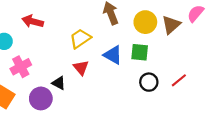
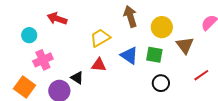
brown triangle: (171, 25) -> (185, 45), moved, turned -30
red triangle: (81, 68) -> (99, 65), turned -49
red line: (179, 80) -> (201, 75), moved

